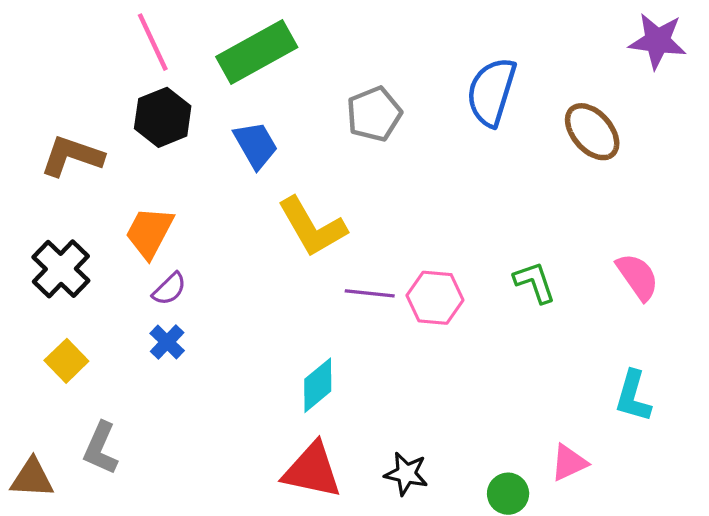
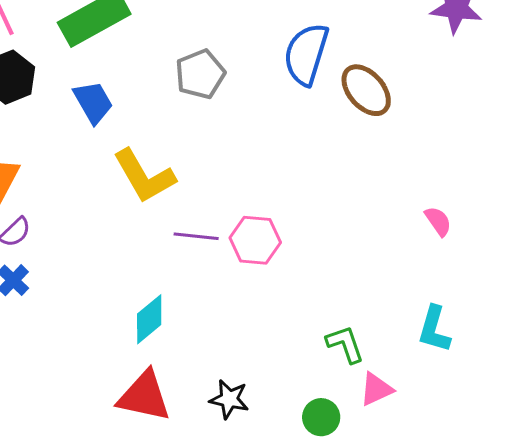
brown ellipse: (592, 132) -> (366, 90), moved
pink semicircle: (638, 277) -> (438, 221), size x0.7
green L-shape: (535, 282) -> (345, 344), moved

